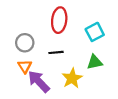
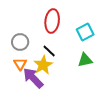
black line: (56, 52) -> (49, 51), turned 48
yellow star: (72, 78) -> (43, 65), moved

